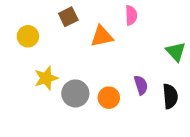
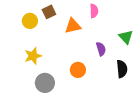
yellow circle: (28, 36) -> (30, 21), moved
purple semicircle: (141, 85) -> (101, 49), moved
gray circle: (75, 93) -> (45, 83), moved

